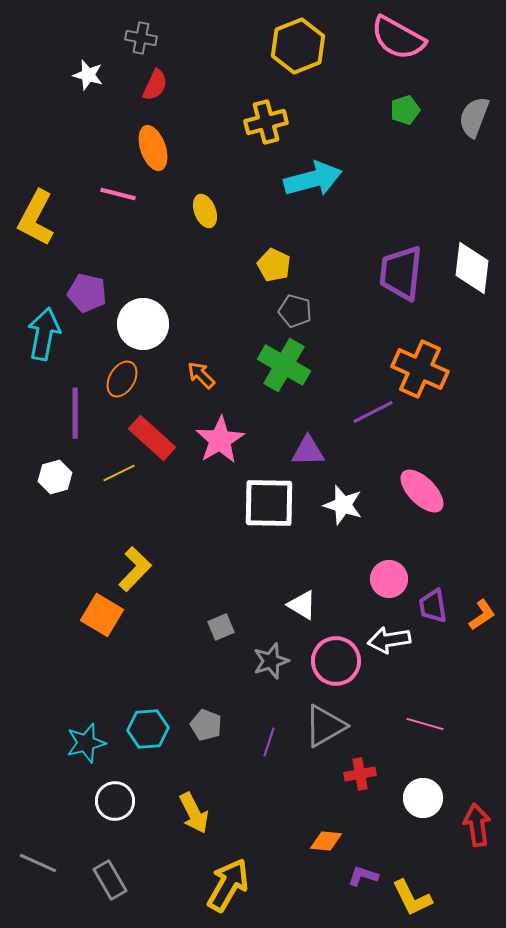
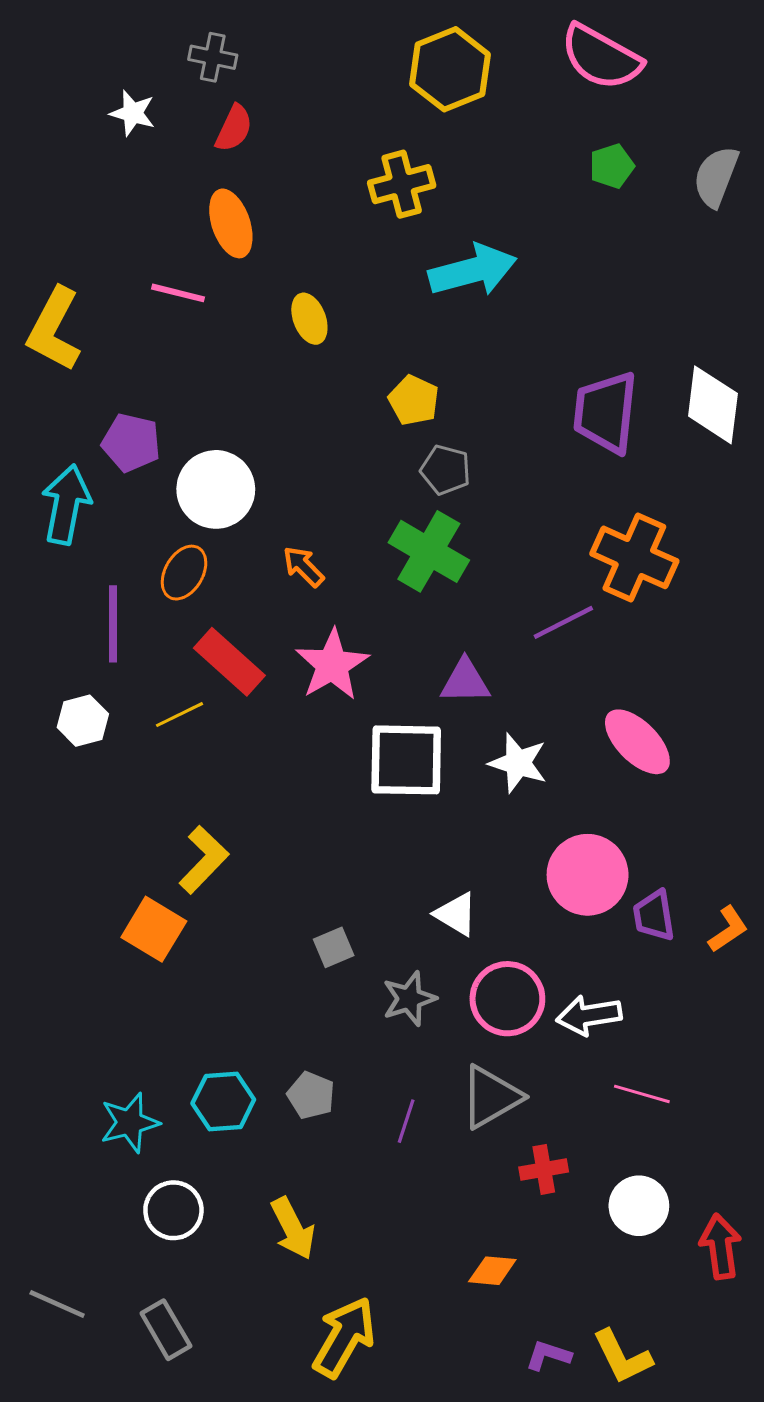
pink circle: (389, 579) -> (588, 875), size x1.4
white arrow: (389, 640) -> (589, 1015), moved
purple L-shape: (363, 876) -> (548, 1355), moved

